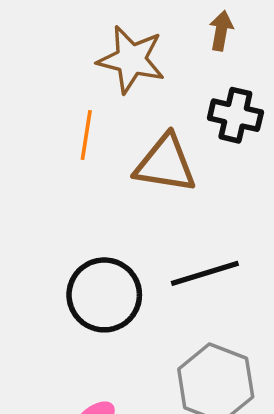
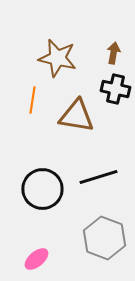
brown arrow: (221, 31) -> (113, 53), moved

